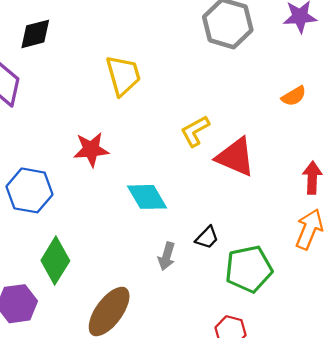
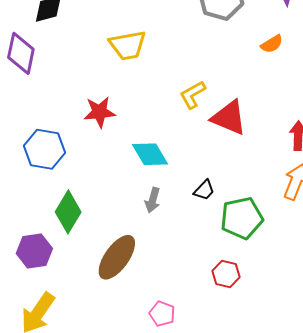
yellow trapezoid: (123, 75) -> (128, 45), turned 96
orange semicircle: (294, 96) -> (272, 44), moved
gray arrow: (167, 256) -> (153, 200), moved

